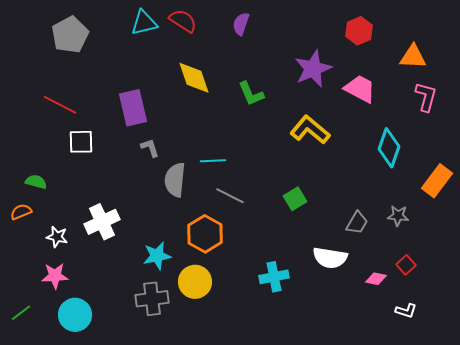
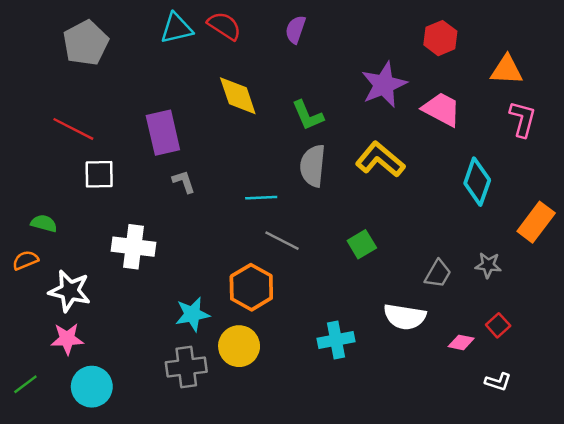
gray semicircle: (175, 180) -> (313, 166), moved
white cross: (102, 222) -> (133, 247), moved, turned 32
white star: (57, 237) -> (70, 291), size x1.6

